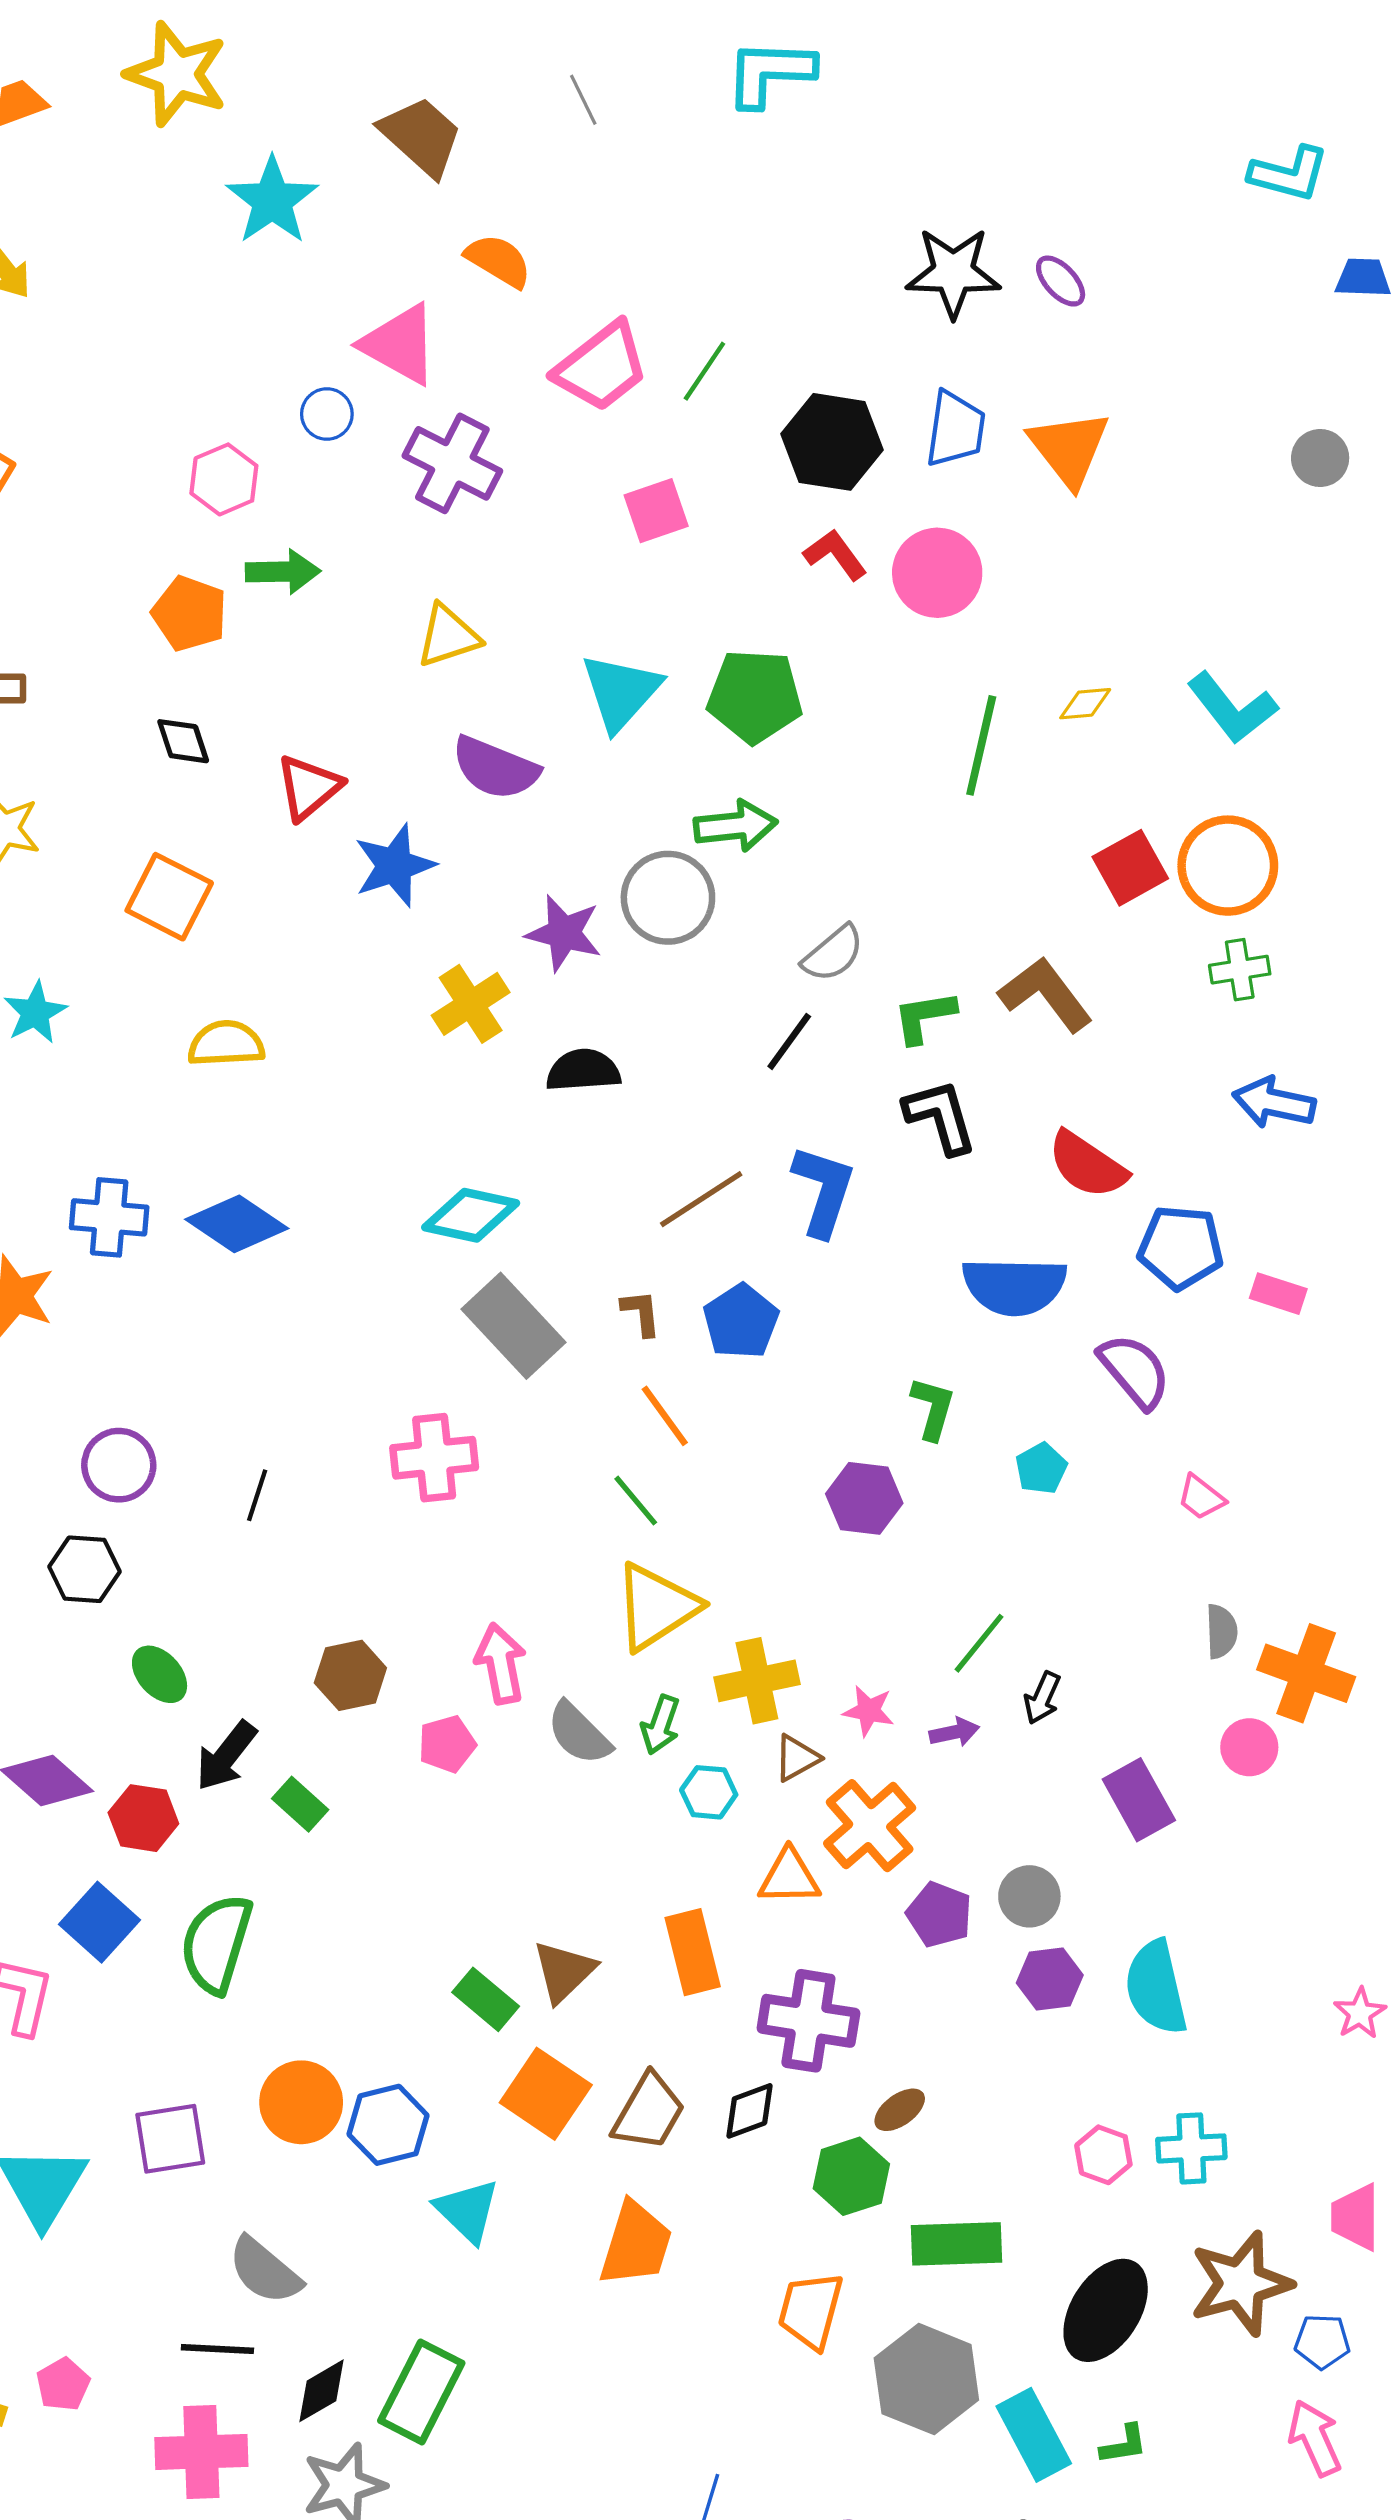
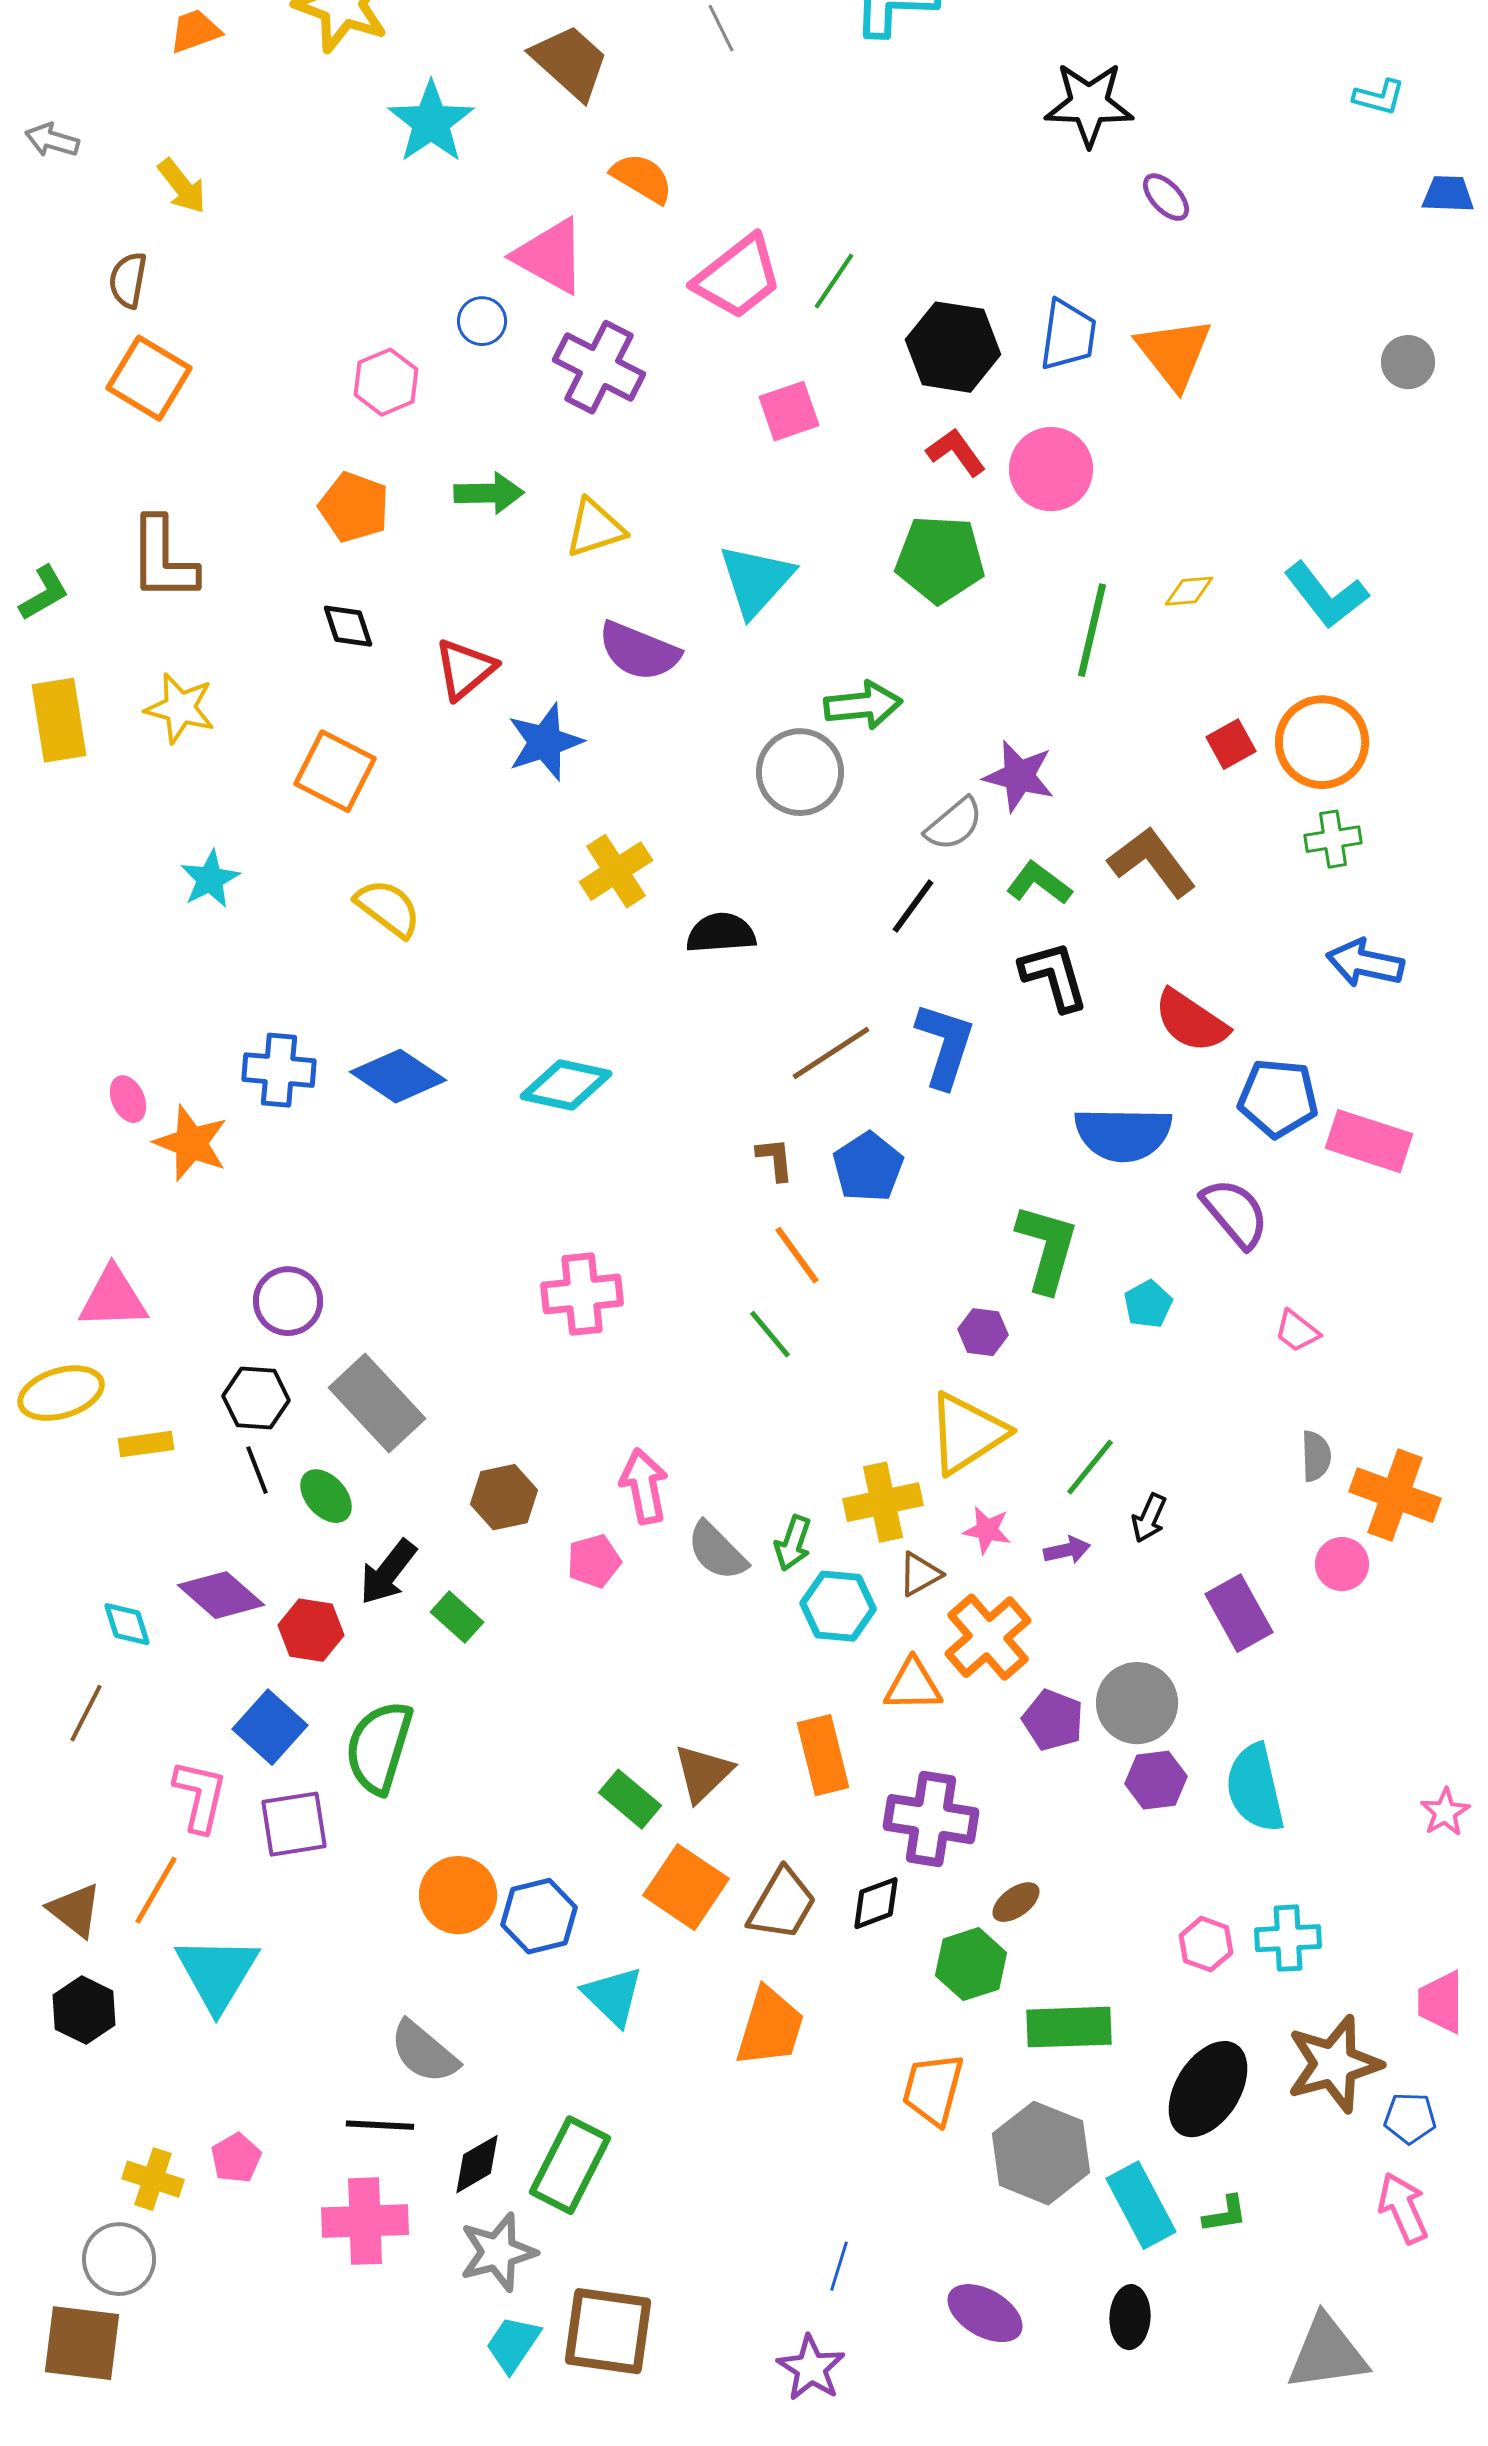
cyan L-shape: (1289, 174) -> (1379, 97), size x0.7
black star: (953, 272) -> (1089, 104), moved
green arrow: (283, 572) -> (489, 493), moved
green pentagon: (755, 696) -> (940, 559), moved
red square: (1130, 868) -> (1231, 744), size x0.7
purple star: (564, 933) -> (1019, 776), moved
green L-shape: (924, 1017) -> (1039, 883), turned 46
yellow semicircle: (226, 1044) -> (388, 908), turned 40
cyan diamond: (471, 1215) -> (566, 1085), moved
pink rectangle: (1278, 1294) -> (1369, 1141), size x1.6
gray rectangle: (514, 1326) -> (377, 1403), moved
green L-shape: (933, 1408) -> (1047, 1248), size x1.5
black line: (257, 1495) -> (257, 1470), moved, turned -39
purple hexagon: (864, 1498) -> (983, 1332), size x0.7
yellow triangle: (656, 1607) -> (967, 1433), moved
cyan hexagon: (709, 1792) -> (838, 1606), size x1.4
gray circle: (1029, 1896) -> (1137, 1703), size x1.4
purple square: (170, 2139) -> (294, 1824), moved

